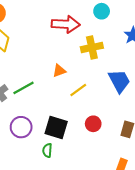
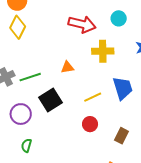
yellow line: (78, 90) -> (93, 97), moved
black square: (56, 128) -> (51, 100), moved, turned 30
green semicircle: (47, 150) -> (26, 145), moved

